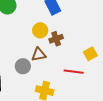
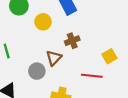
yellow circle: (40, 30) -> (43, 22), moved
brown triangle: (39, 54) -> (54, 58), turned -35

